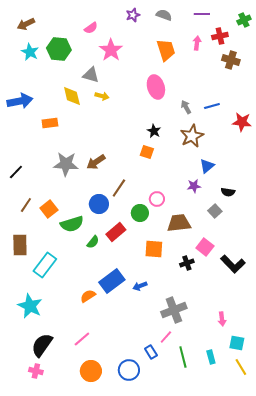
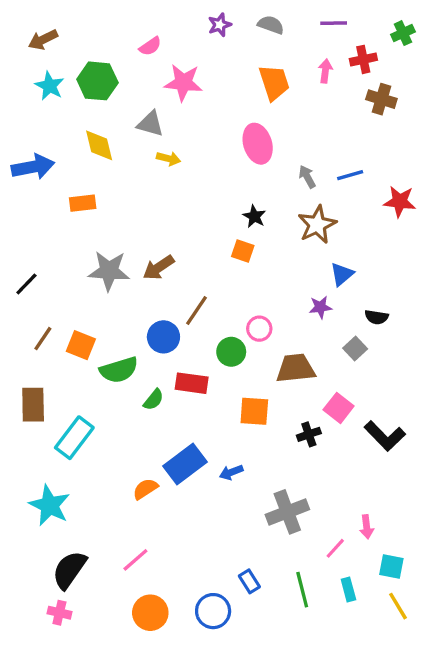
pink star: (111, 50) -> (183, 83), turned -30
yellow diamond: (72, 96) -> (99, 145), moved
orange square: (49, 209) -> (81, 345), turned -30
red rectangle: (116, 232) -> (192, 383), turned 48
pink line: (166, 337) -> (335, 548), moved

